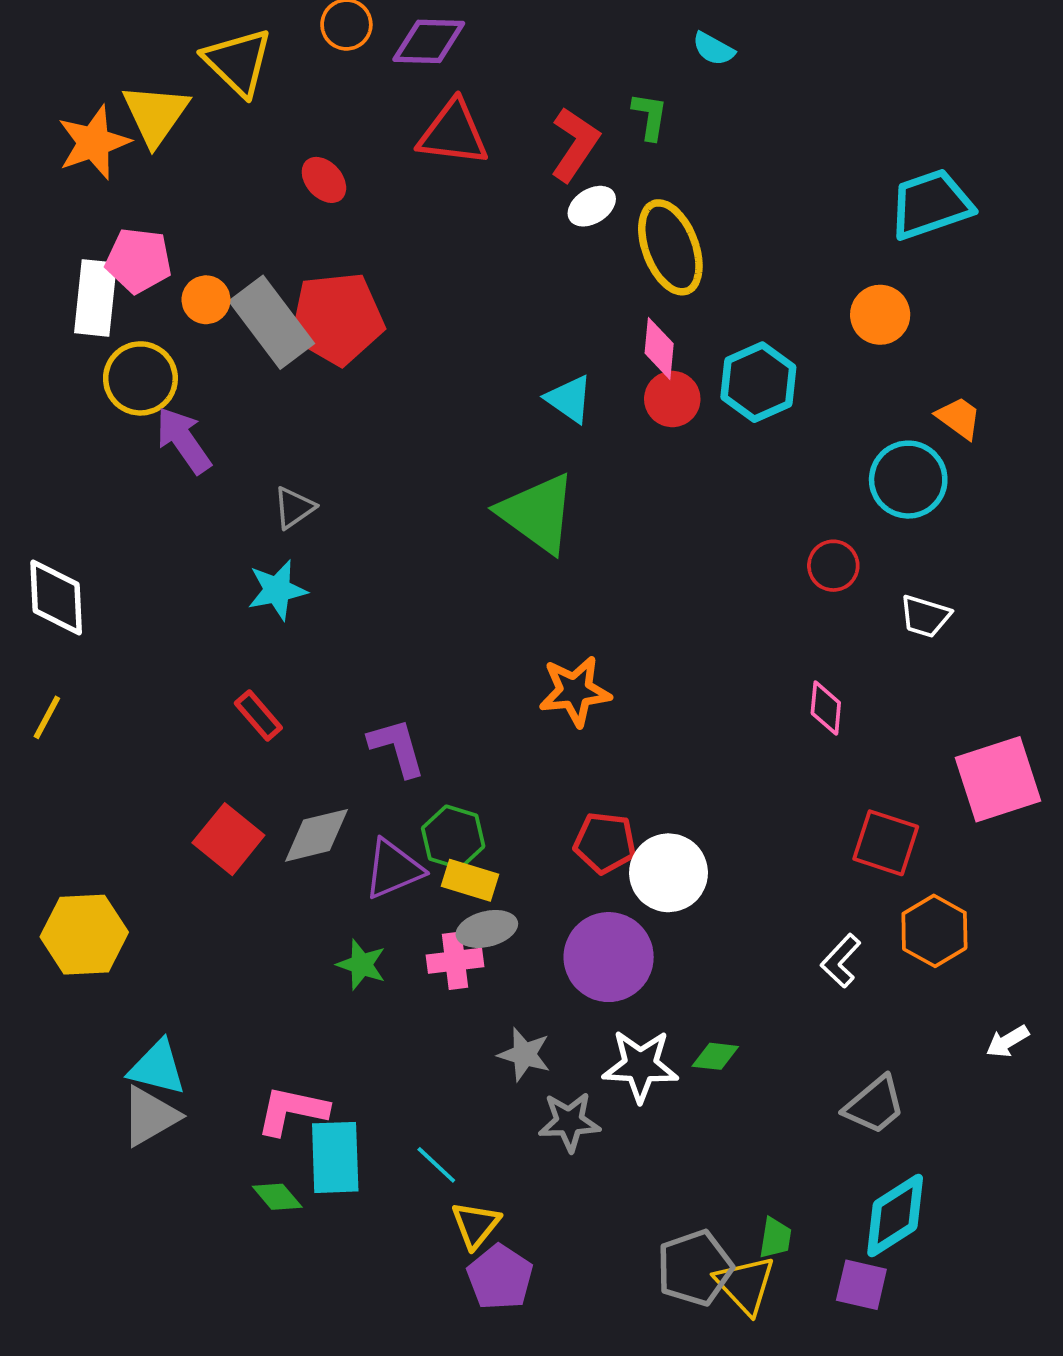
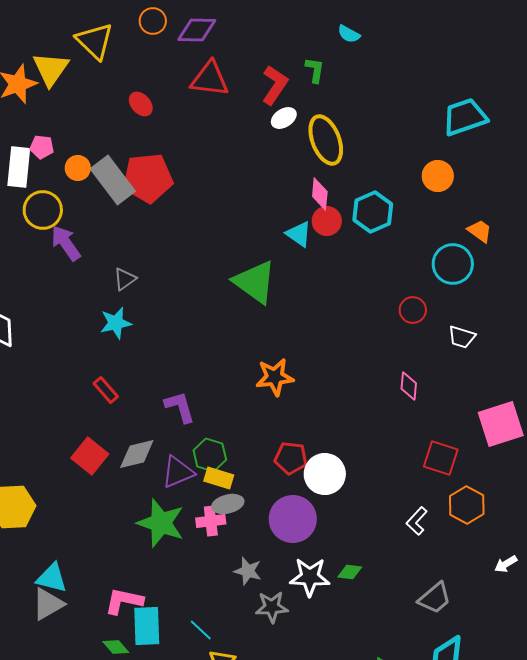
pink pentagon: (139, 260) -> (42, 147), size x0.7
cyan triangle: (569, 399) -> (299, 234), moved
green star: (361, 965) -> (161, 523), size x1.8

